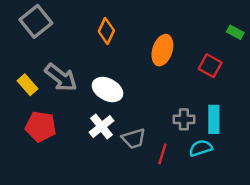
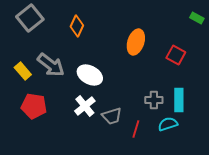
orange diamond: (106, 31) -> (77, 26), moved
green rectangle: (235, 32) -> (197, 18), moved

